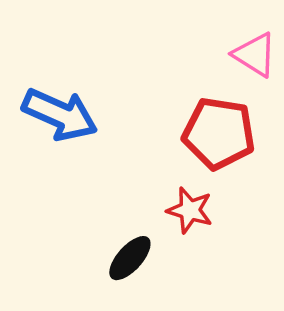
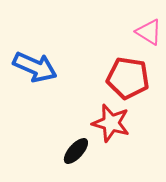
red star: (190, 210) -> (111, 123), size x1.4

